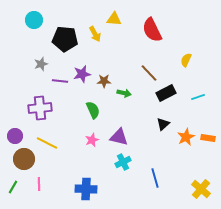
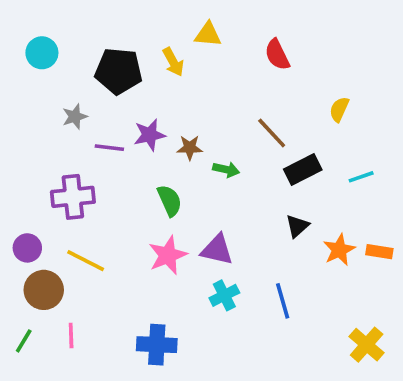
cyan circle: (34, 20) -> (42, 53), moved
red semicircle: (152, 30) -> (277, 55), size x0.7
pink star: (92, 140) -> (168, 255), size x1.5
blue line: (155, 178) -> (283, 301), moved

